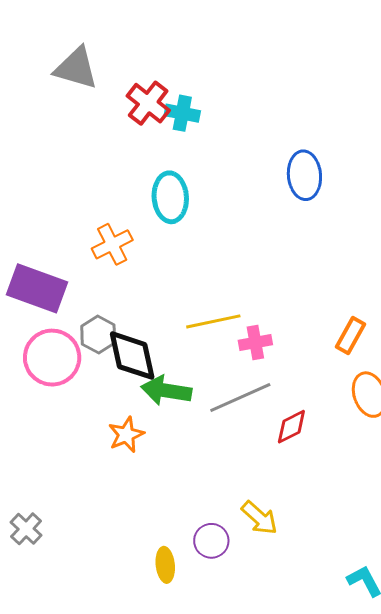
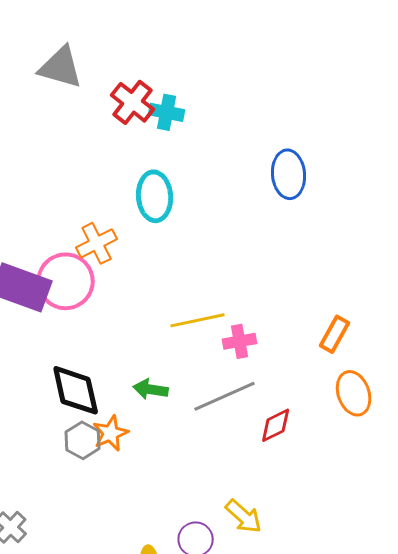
gray hexagon: (98, 335) -> (83, 440), moved
black diamond: (132, 356) -> (76, 390), moved
pink circle: (52, 358) -> (66, 281), moved
green arrow: (166, 391) -> (151, 389), size x0.7

